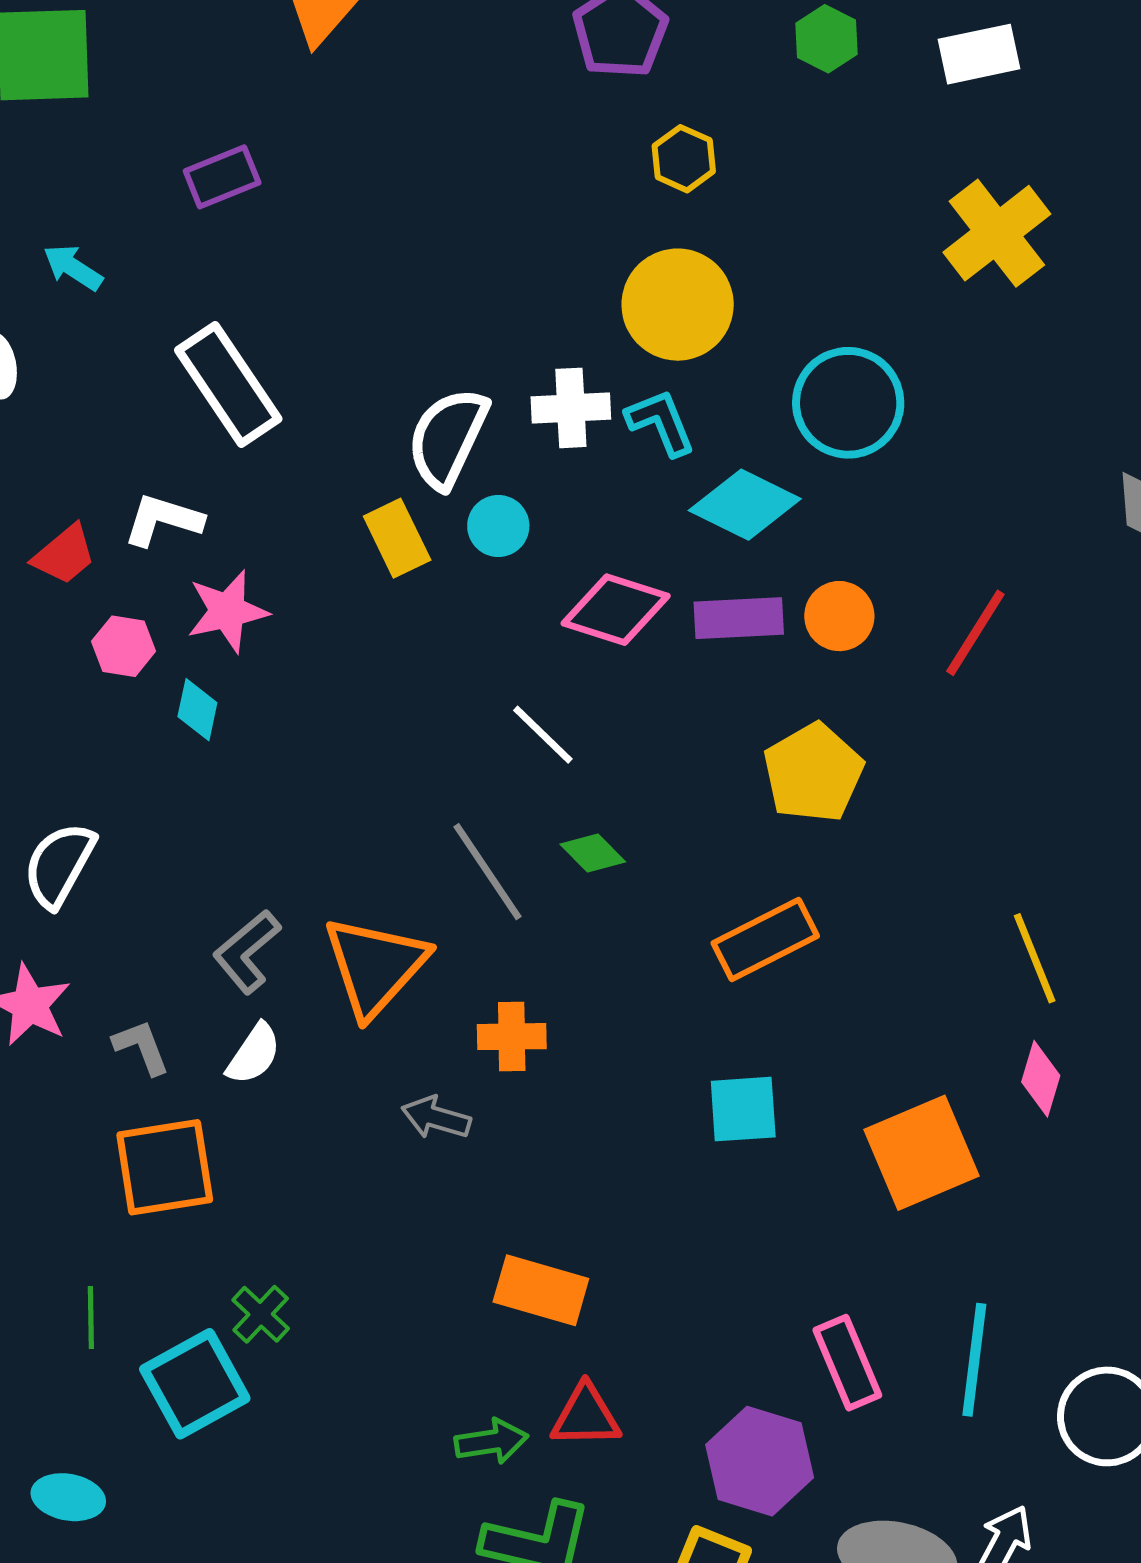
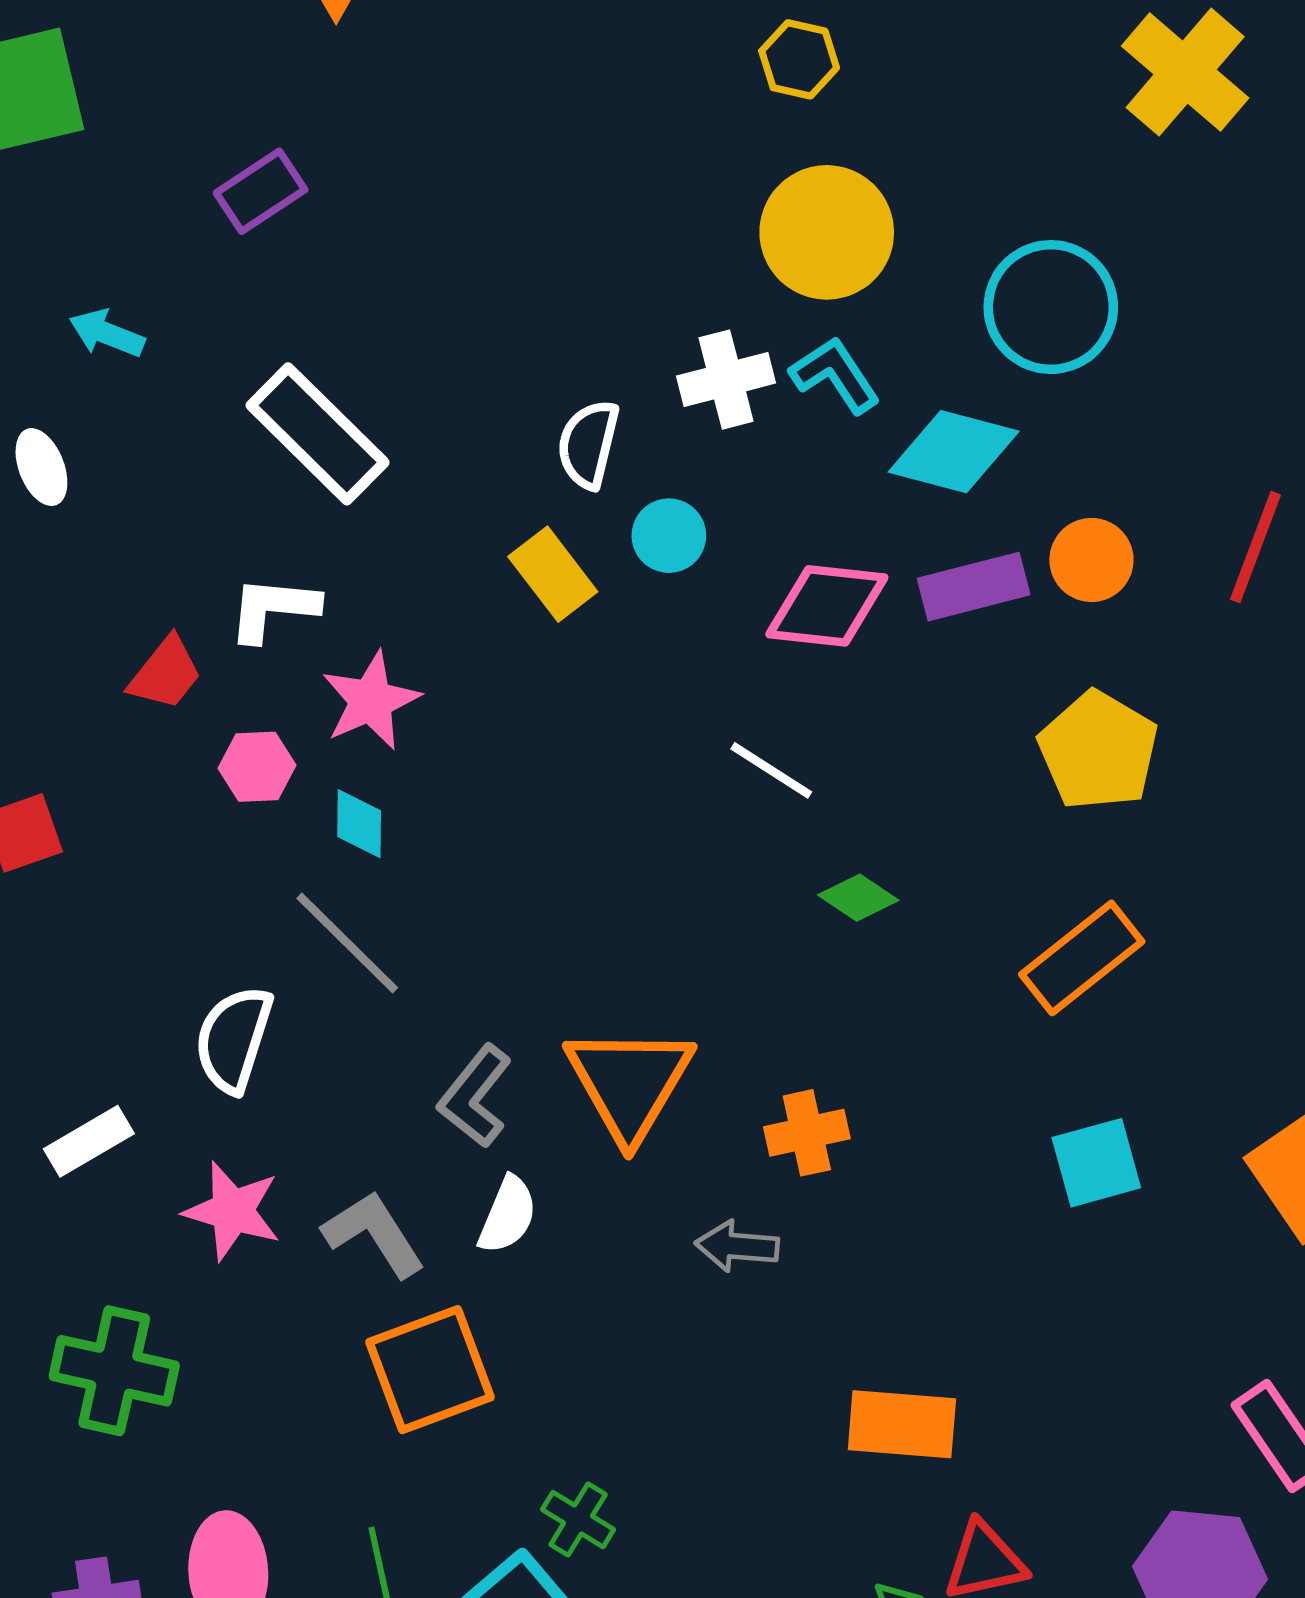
white semicircle: (448, 438) -> (588, 444), size x0.7
gray line: (487, 872) -> (347, 943), moved
gray L-shape: (141, 1047) -> (374, 1234), size x1.4

